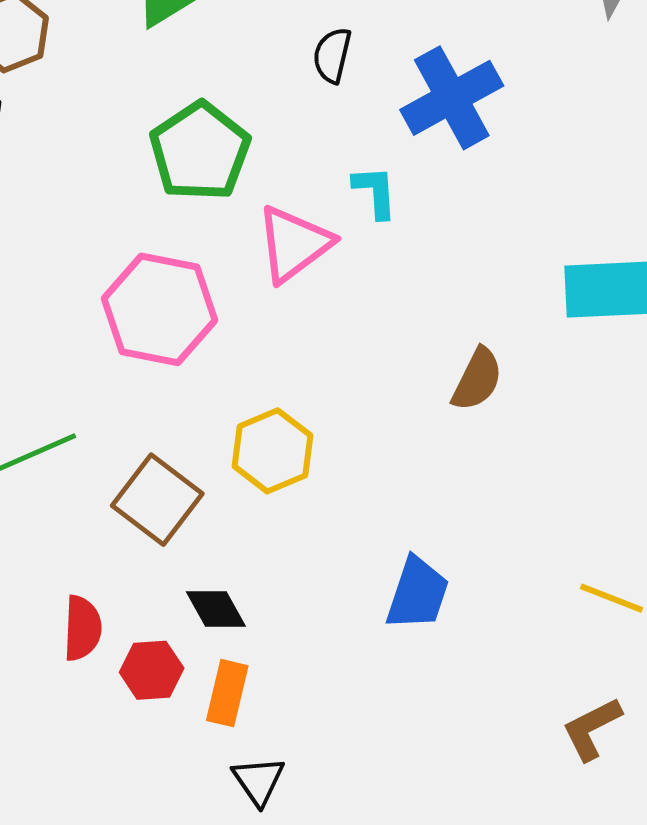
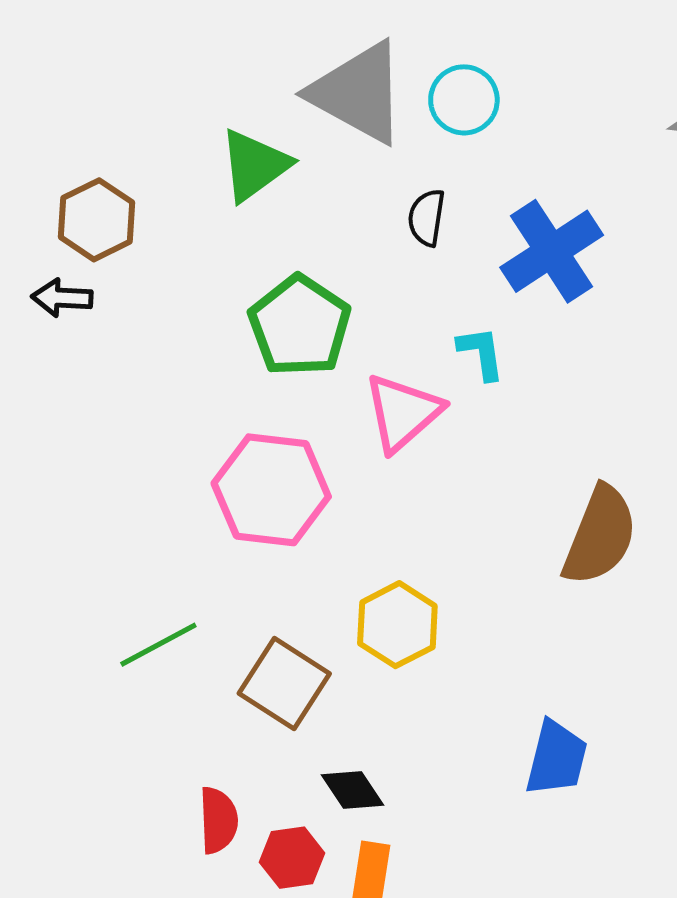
brown semicircle: (477, 379) -> (600, 536), size x1.5

